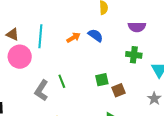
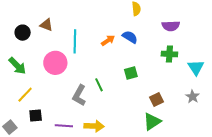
brown triangle: (12, 34) -> (46, 25), moved
green square: (102, 80) -> (131, 73), moved
brown square: (119, 90) -> (157, 99), moved

